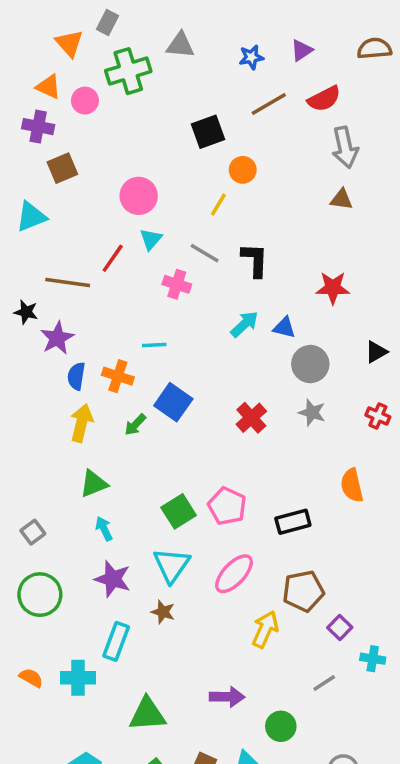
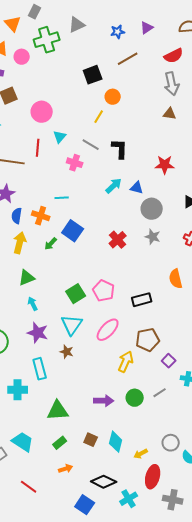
gray triangle: (180, 45) -> (77, 25), turned -30
red semicircle: (324, 99) -> (174, 56), moved
pink circle: (139, 196) -> (42, 112), moved
red line: (113, 258) -> (38, 148), turned -30
cyan rectangle: (116, 641) -> (40, 369), turned -35
green circle: (281, 726) -> (135, 398), moved

